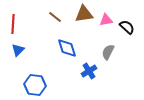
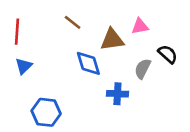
brown triangle: (84, 14) -> (112, 40), moved
black semicircle: (127, 27) -> (168, 54), moved
blue cross: (89, 71) -> (117, 94), turned 35

